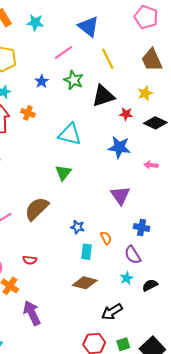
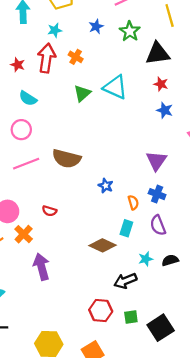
red star: (126, 114) -> (161, 84), moved
blue star: (119, 147) -> (165, 110), size x0.7
green triangle: (63, 173) -> (82, 93), moved
brown semicircle: (37, 209) -> (67, 159), turned -132
blue cross: (142, 228) -> (157, 194), moved
cyan rectangle: (86, 252) -> (126, 228), moved
cyan star: (127, 278) -> (146, 259), moved

